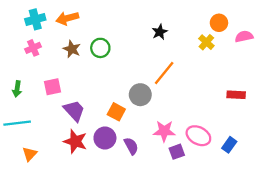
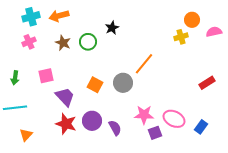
black star: (160, 32) -> (112, 28), moved
yellow cross: (206, 42) -> (181, 37), turned 32
red rectangle: (236, 95) -> (207, 83), turned -35
orange square: (116, 112) -> (95, 85), moved

